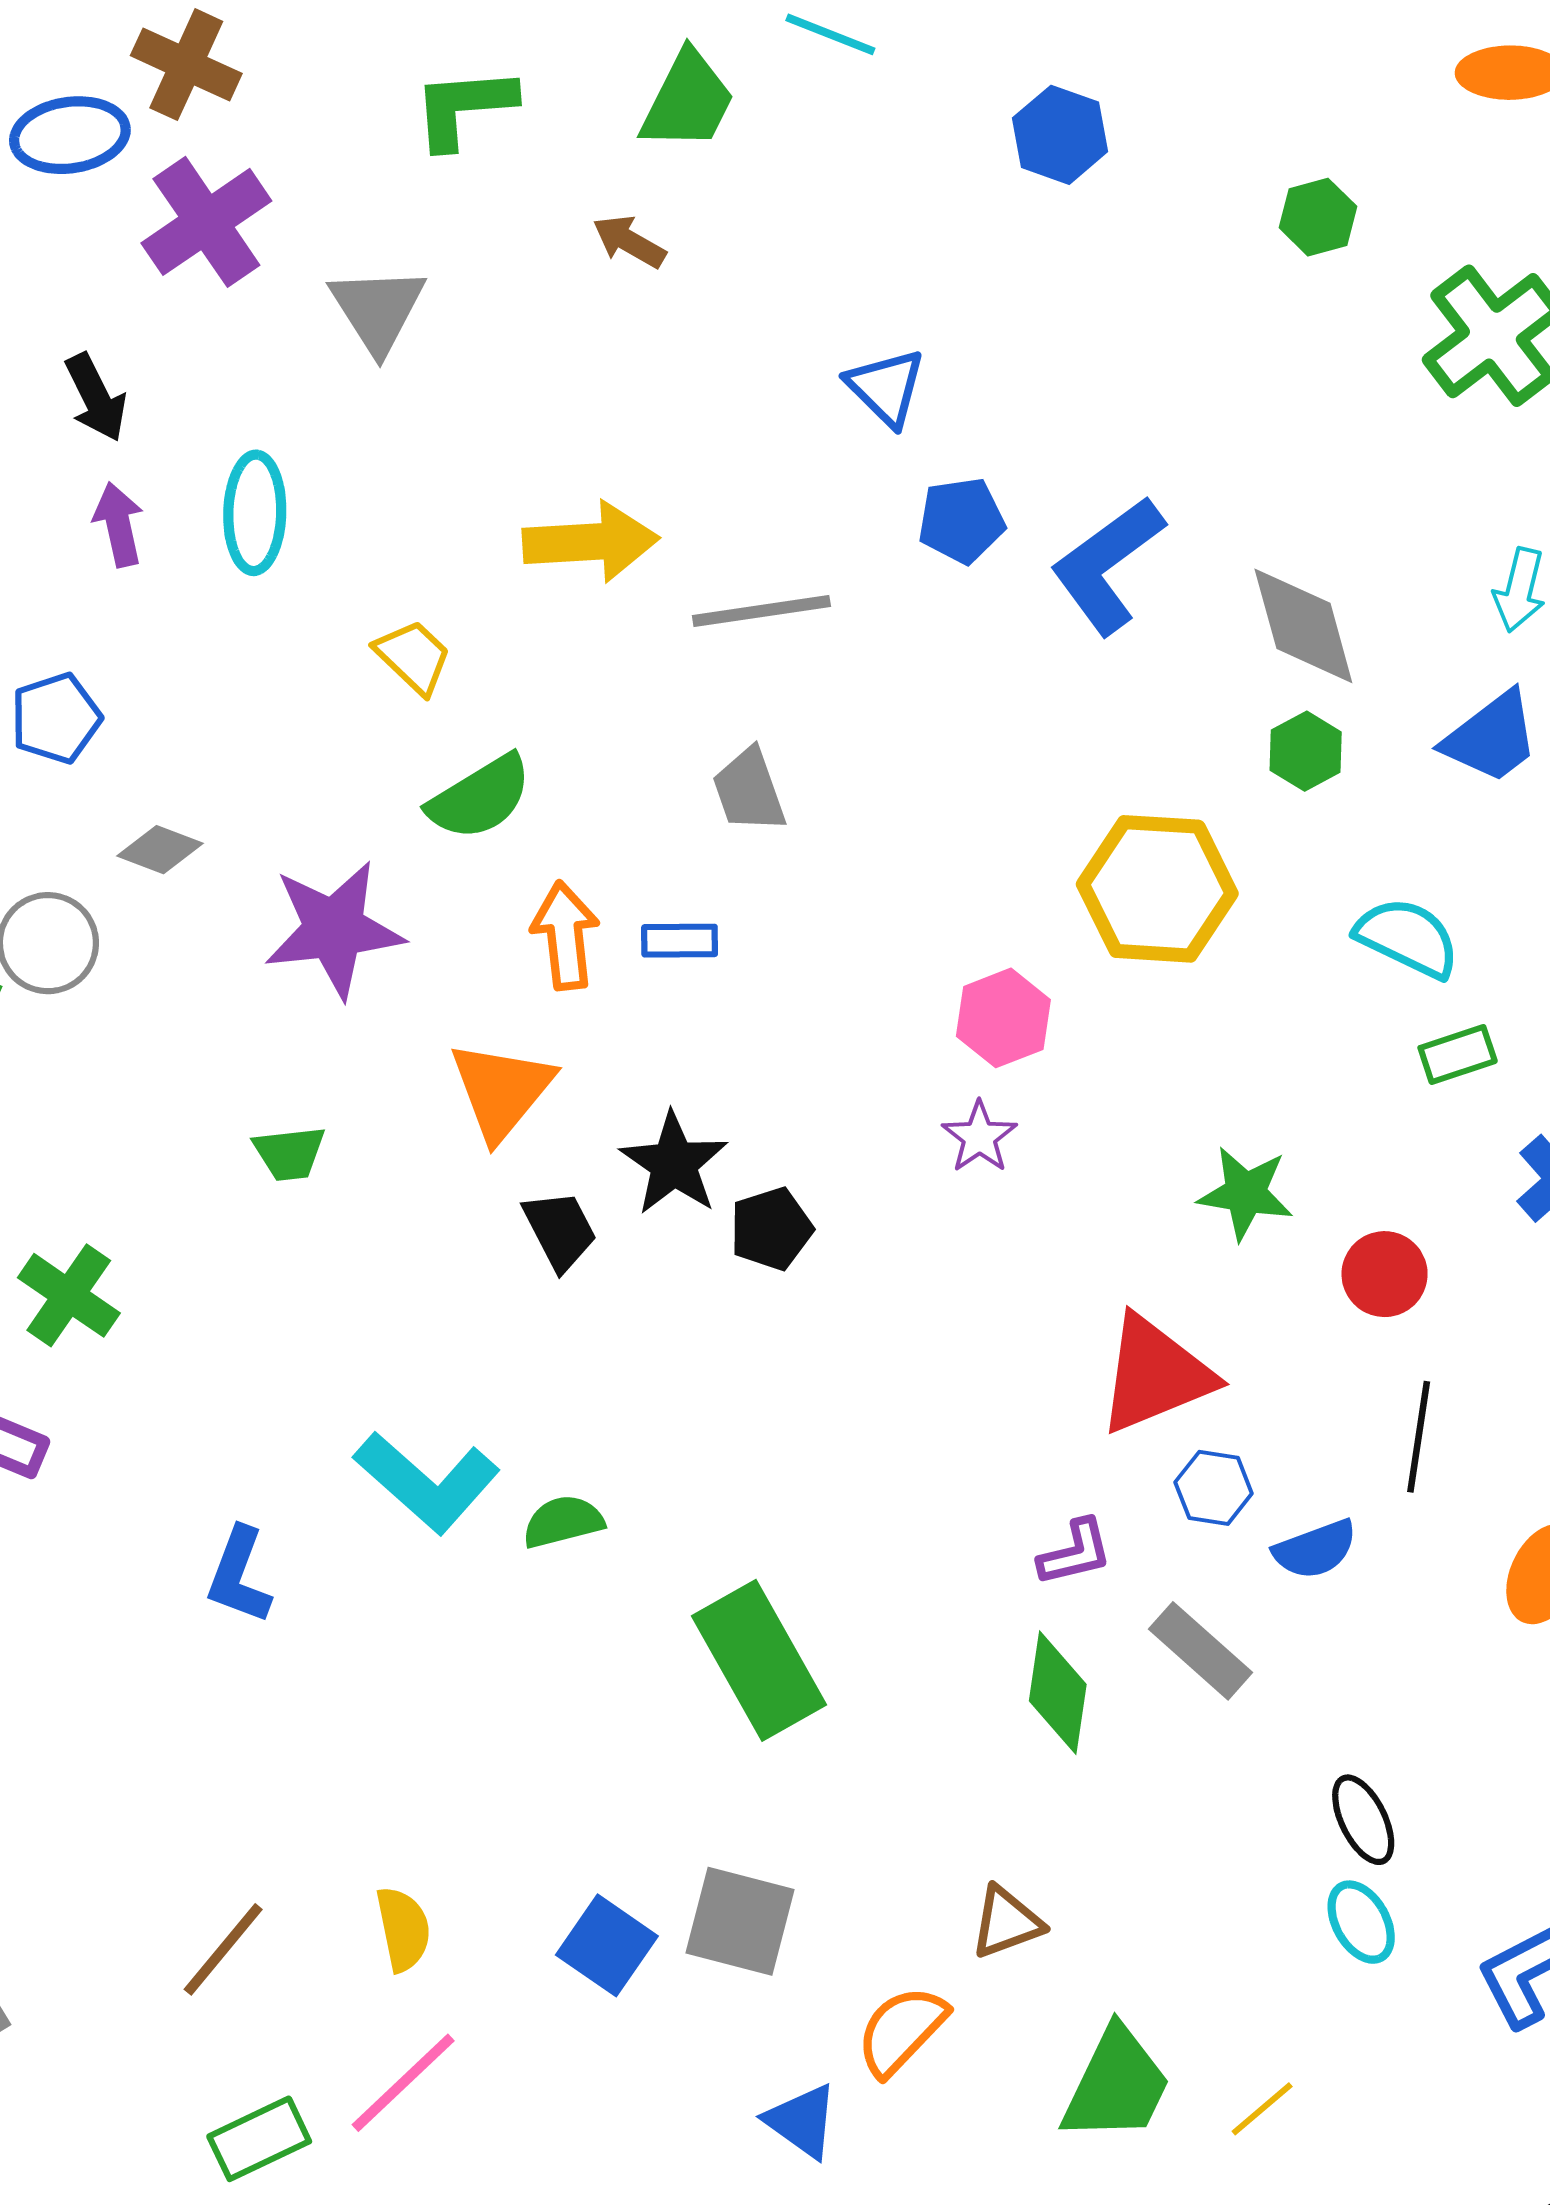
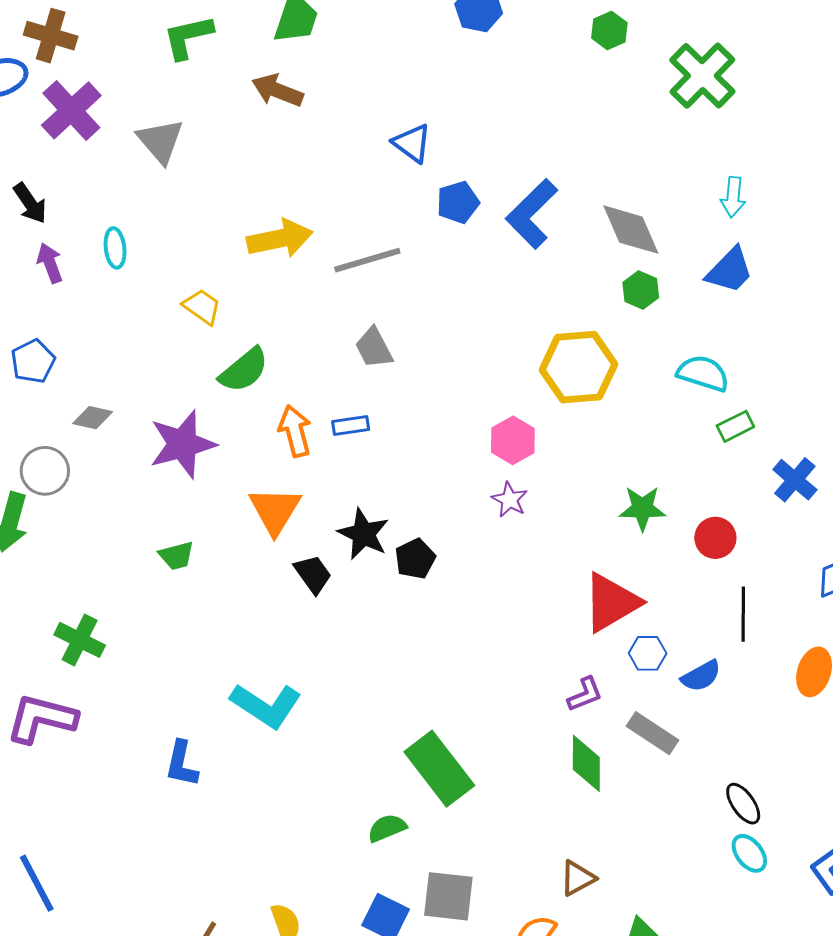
brown arrow: (629, 242) -> (277, 90), size x1.4
cyan ellipse: (255, 513) -> (115, 248), size x0.7
green semicircle: (563, 1522) -> (387, 828), moved

